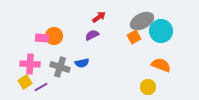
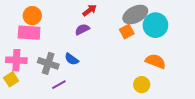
orange circle: (54, 36) -> (32, 16), moved
pink rectangle: (42, 38) -> (29, 33), size x1.5
blue semicircle: (82, 63) -> (72, 59), turned 48
purple line: (41, 87) -> (59, 85), moved

